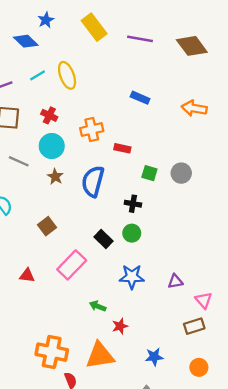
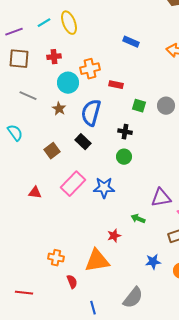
red cross: (49, 115) -> (54, 57), turned -32
cyan circle: (52, 146) -> (68, 83), moved
black rectangle: (104, 239) -> (83, 142), moved
blue star: (132, 277) -> (104, 188), moved
purple triangle: (175, 281) -> (161, 198), size x1.5
green arrow: (98, 306) -> (138, 219), moved
orange cross: (52, 352) -> (56, 258), size x0.6
blue star: (154, 357) -> (153, 262), moved

